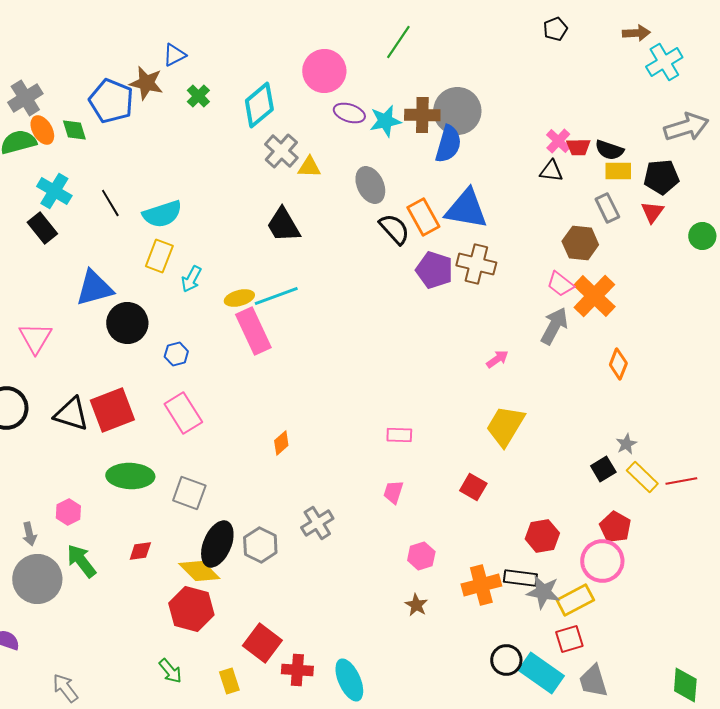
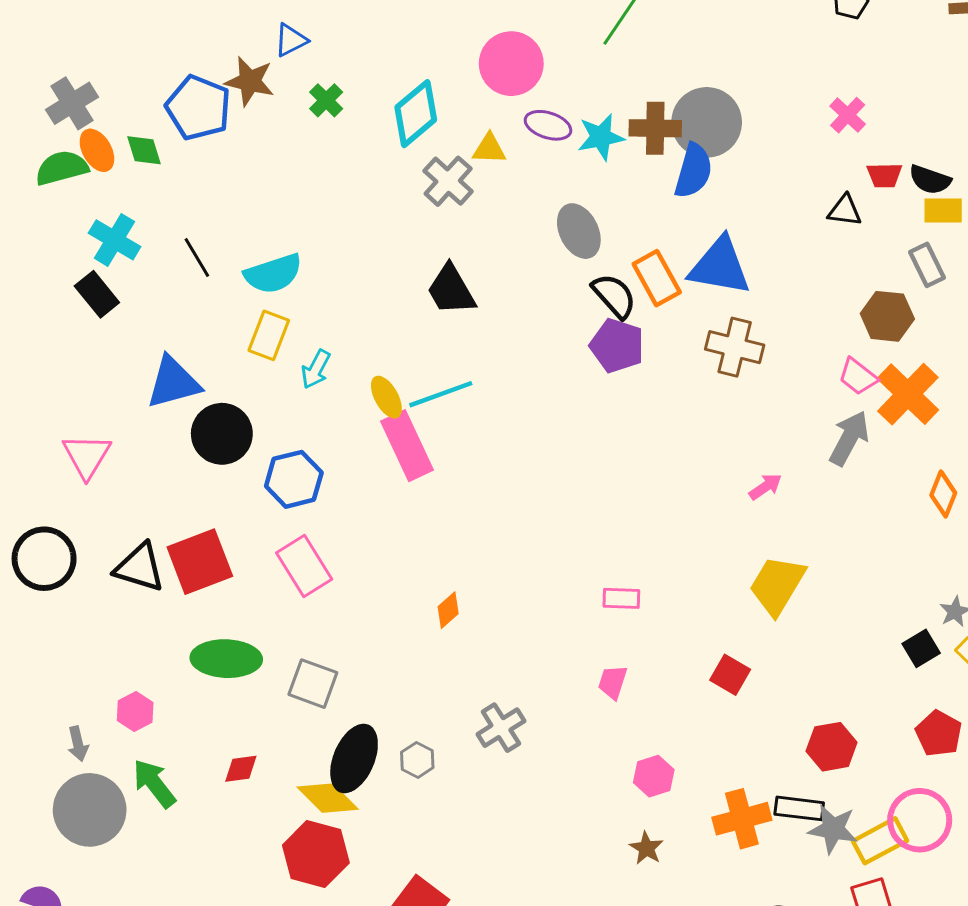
pink cross: (558, 141) -> (848, 115), moved
yellow triangle: (309, 167) -> (489, 149), moved
purple pentagon: (434, 270) -> (617, 346), moved
yellow ellipse: (239, 298) -> (386, 397), turned 76
blue hexagon: (176, 354) -> (294, 479), size x1.6
gray hexagon: (260, 545) -> (417, 760), size x0.7
pink circle: (602, 561) -> (920, 820), moved

